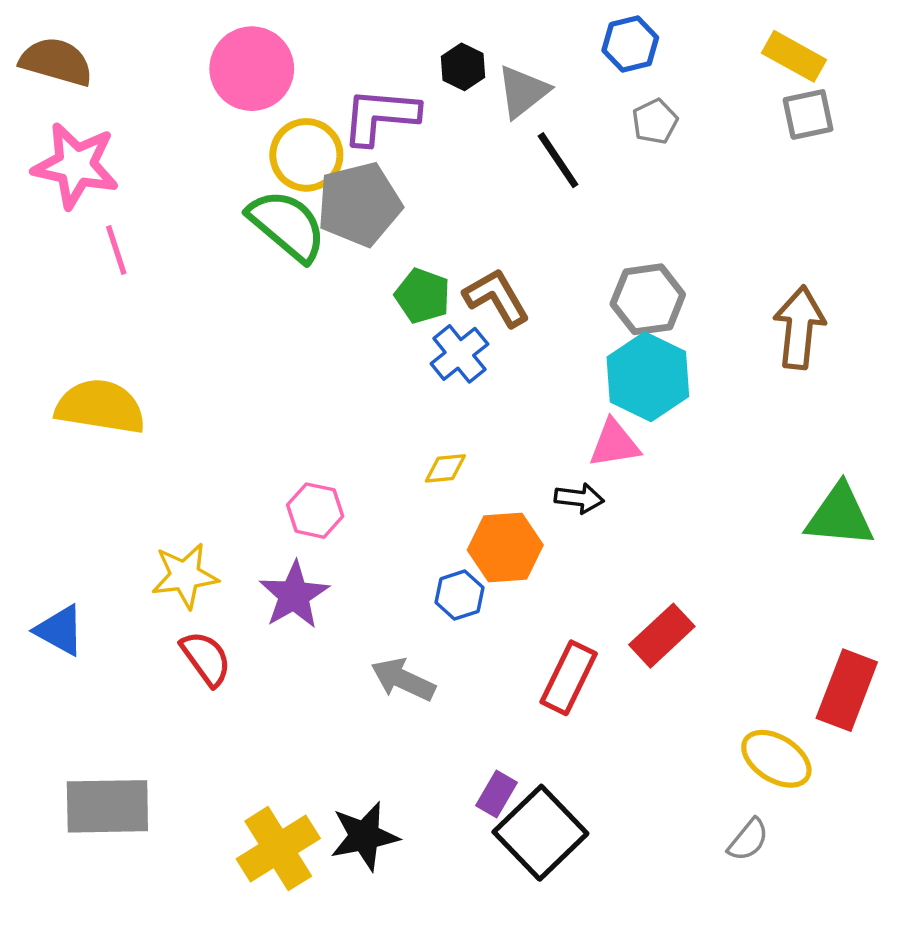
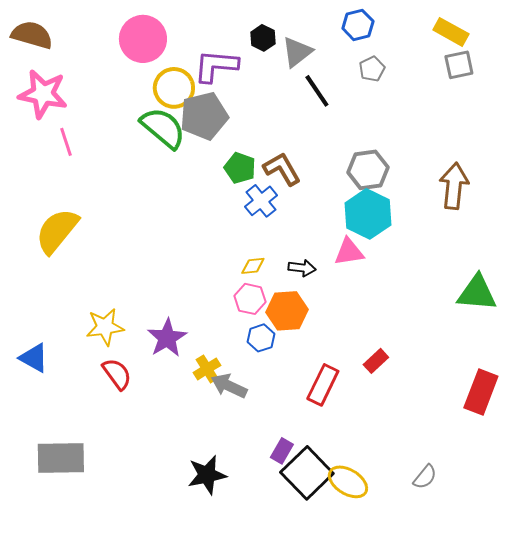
yellow semicircle: (100, 407) -> (57, 231), turned -60
black arrow: (579, 498) -> (302, 268), moved
pink hexagon: (315, 511) -> (250, 299), moved
red rectangle: (662, 636) -> (376, 361), size x0.7
yellow ellipse: (776, 759) -> (348, 482), moved
yellow cross: (278, 849) -> (207, 369), moved, size x0.6

